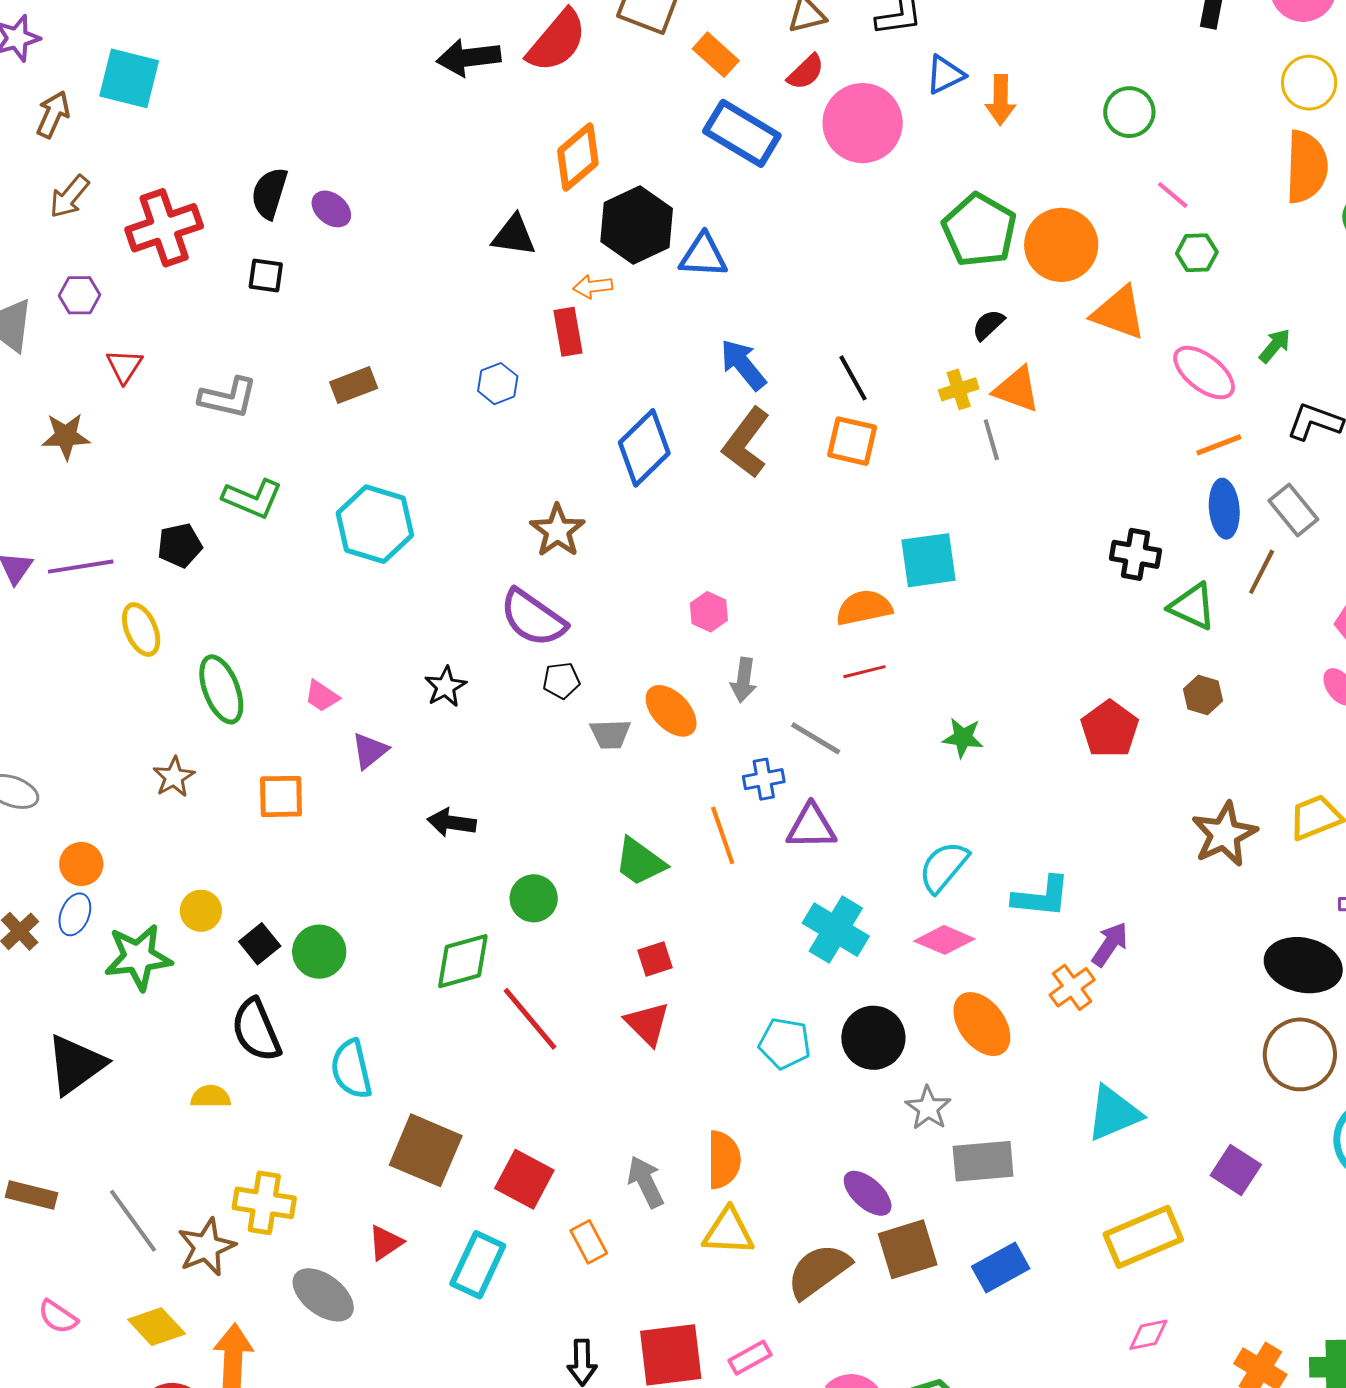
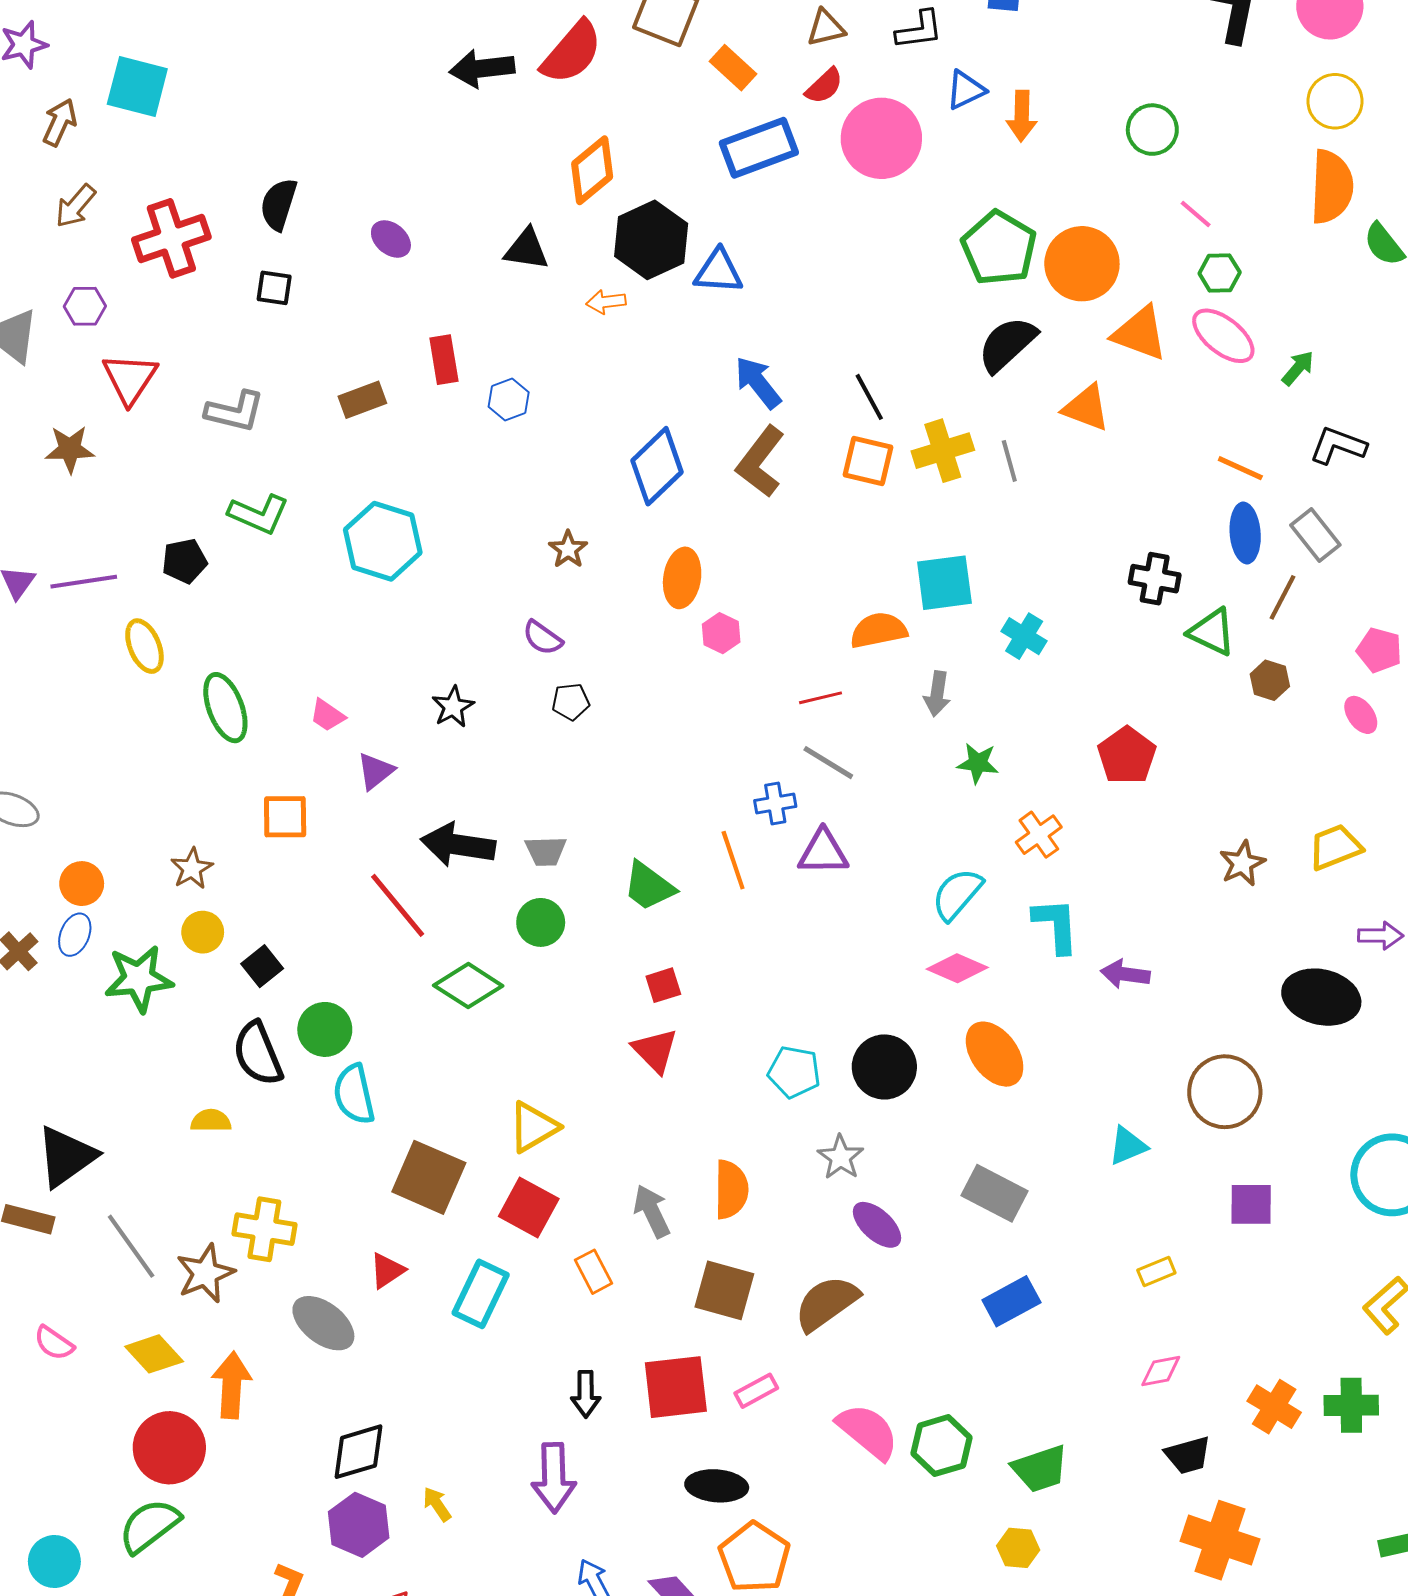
blue rectangle: (742, 133) -> (759, 148), turned -52
purple ellipse: (331, 209) -> (391, 239), moved
black semicircle: (988, 325) -> (1007, 344), size x1.8
red rectangle: (568, 332) -> (444, 360), moved
red triangle: (124, 366) -> (130, 378), size x1.5
pink ellipse: (1204, 373) -> (1223, 336), moved
yellow cross: (959, 389) -> (943, 451), moved, size x1.5
orange triangle: (1017, 389) -> (1086, 408), moved
orange line: (1219, 445) -> (1240, 468), turned 45
brown star: (557, 531) -> (568, 549), size x0.7
purple semicircle: (533, 618) -> (542, 638), size x0.6
red line: (864, 672) -> (820, 698), moved
gray arrow: (744, 680) -> (937, 694), moved
brown hexagon: (1203, 695) -> (1270, 680), moved
orange ellipse: (671, 711) -> (682, 578), moved, turned 52
gray trapezoid: (610, 734) -> (546, 851), moved
brown star: (174, 777) -> (192, 869), moved
black arrow: (452, 823) -> (458, 845), size x1.5
brown star: (1224, 834) -> (1242, 863), size x0.7
cyan L-shape: (1041, 897) -> (1056, 925), turned -100
cyan cross: (836, 930) -> (1024, 636), moved, size x0.7
purple arrow: (1110, 944) -> (1125, 974), turned -117
green circle: (319, 952) -> (325, 1029), moved
green diamond: (463, 961) -> (468, 986), turned 48
orange cross: (1072, 987) -> (1039, 835), moved
red line: (530, 1019) -> (398, 905), moved
brown circle: (1300, 1054) -> (1225, 1092), moved
black triangle: (76, 1065) -> (66, 1157), moved
gray star: (928, 1108) -> (841, 1157), moved
cyan triangle: (1114, 1113) -> (1128, 1146), size x0.7
gray rectangle: (983, 1161) -> (995, 1193), turned 32
purple square: (1236, 1170) -> (1251, 1204), turned -33
yellow triangle: (728, 1232) -> (533, 1127), moved, turned -34
yellow rectangle: (1143, 1237) -> (1156, 1272), size x0.5
brown square: (908, 1249) -> (724, 1290), moved, turned 32

